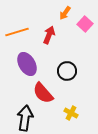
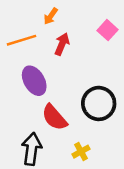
orange arrow: (65, 13) -> (51, 16), moved
black circle: (67, 71) -> (99, 103), moved, size x1.4
yellow cross: (71, 113) -> (81, 152), moved, turned 32

